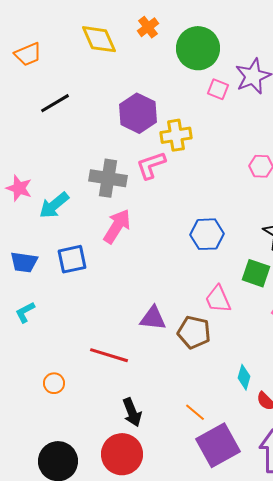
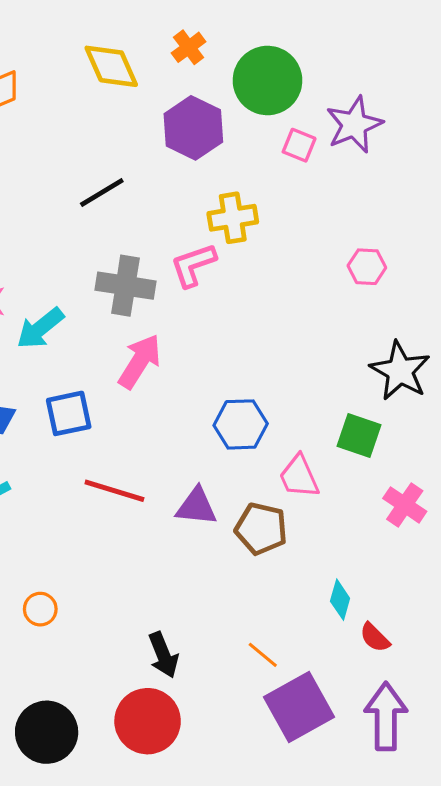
black line: (55, 103) -> (102, 193), moved
purple hexagon: (138, 113) -> (193, 128), moved
blue hexagon: (207, 234) -> (241, 424), moved
red line: (109, 355) -> (114, 491), moved

